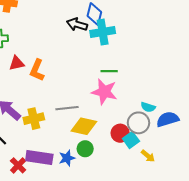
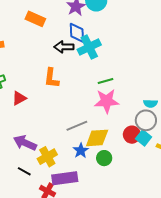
orange L-shape: (37, 70) -> (51, 78), moved
yellow cross: (34, 119) -> (47, 157), moved
blue star: (67, 158) -> (81, 151), moved

